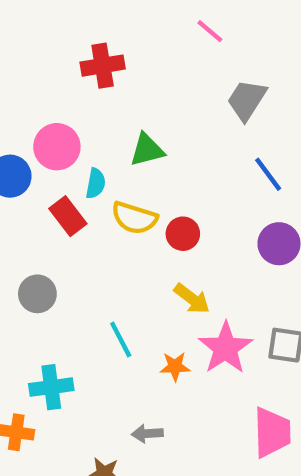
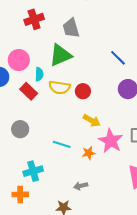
gray trapezoid: (247, 100) -> (71, 28), moved, turned -40
green triangle: (147, 150) -> (60, 55), size x1.4
cyan line: (121, 340) -> (62, 144), turned -36

